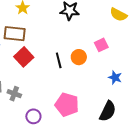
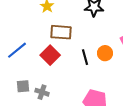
brown rectangle: (15, 34) -> (61, 32), moved

